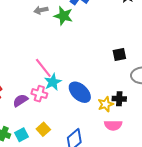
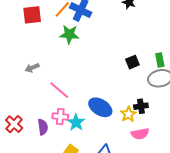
gray arrow: (41, 10) -> (32, 68), moved
cyan star: (53, 82) -> (76, 122), moved
purple semicircle: (20, 100) -> (43, 127), turned 126

